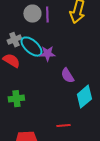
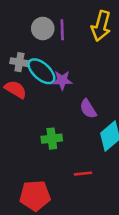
gray cross: (14, 40) -> (19, 62), turned 32
green cross: (16, 99) -> (52, 139), moved

